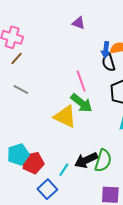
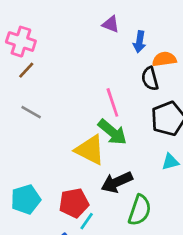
blue arrow: (106, 50) -> (140, 42), moved
black arrow: (86, 160) -> (117, 182), moved
red pentagon: (33, 163) -> (74, 203), moved

